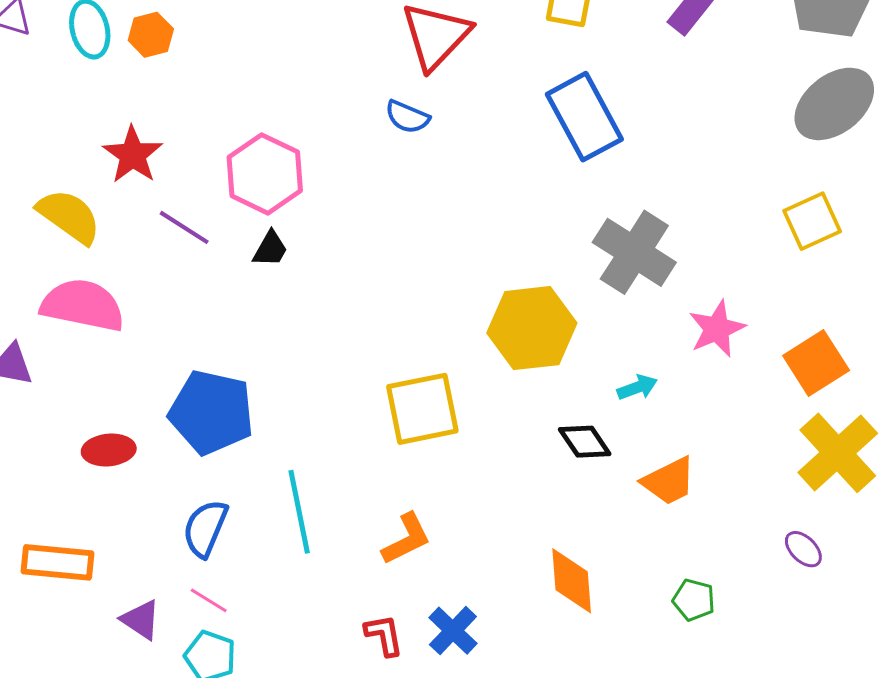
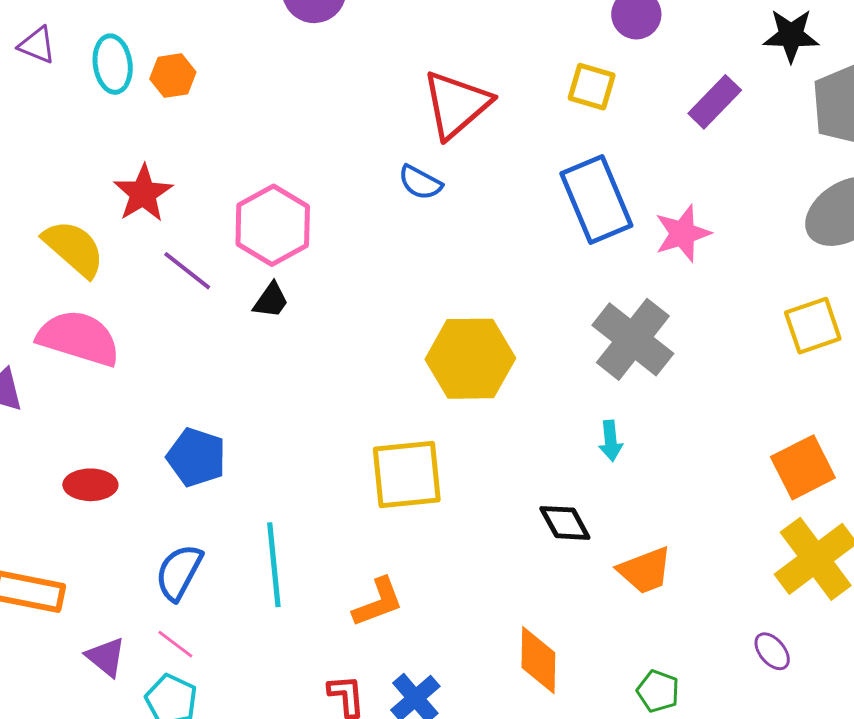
yellow hexagon: (532, 328) -> (470, 359), moved
pink star: (717, 329) -> (683, 233), moved
cyan arrow: (637, 387) -> (611, 441), moved, turned 99
blue pentagon: (211, 412) -> (196, 457), size x0.7

